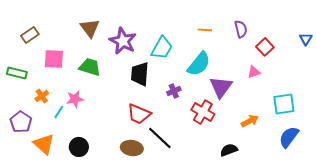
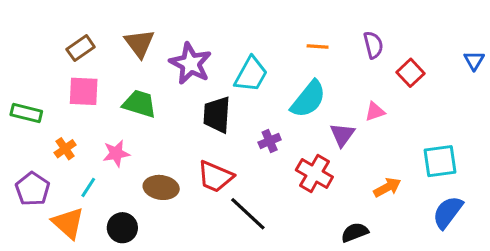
brown rectangle: (30, 35) -> (81, 48), moved
pink triangle: (254, 72) -> (375, 112), moved
purple triangle: (221, 87) -> (342, 135), size x0.7
cyan line: (59, 112) -> (88, 187), moved
brown ellipse: (132, 148) -> (161, 187), moved

